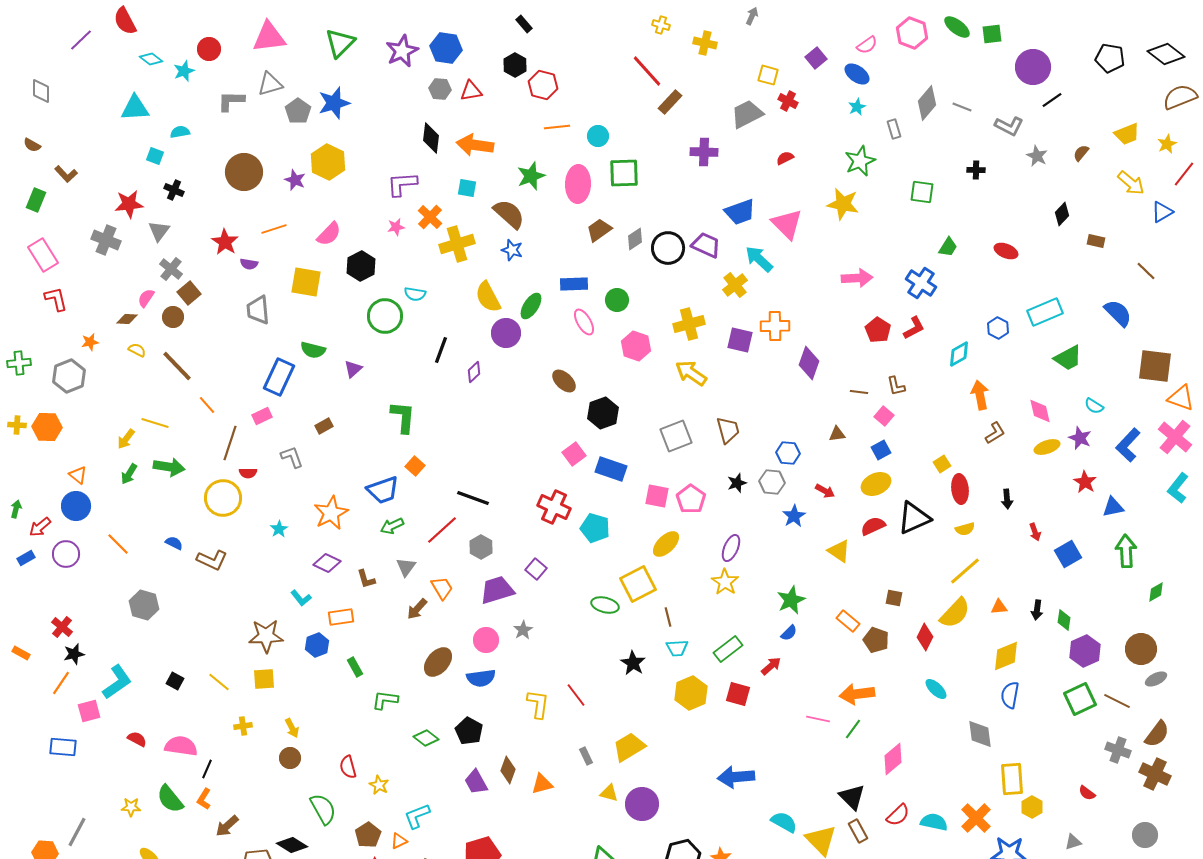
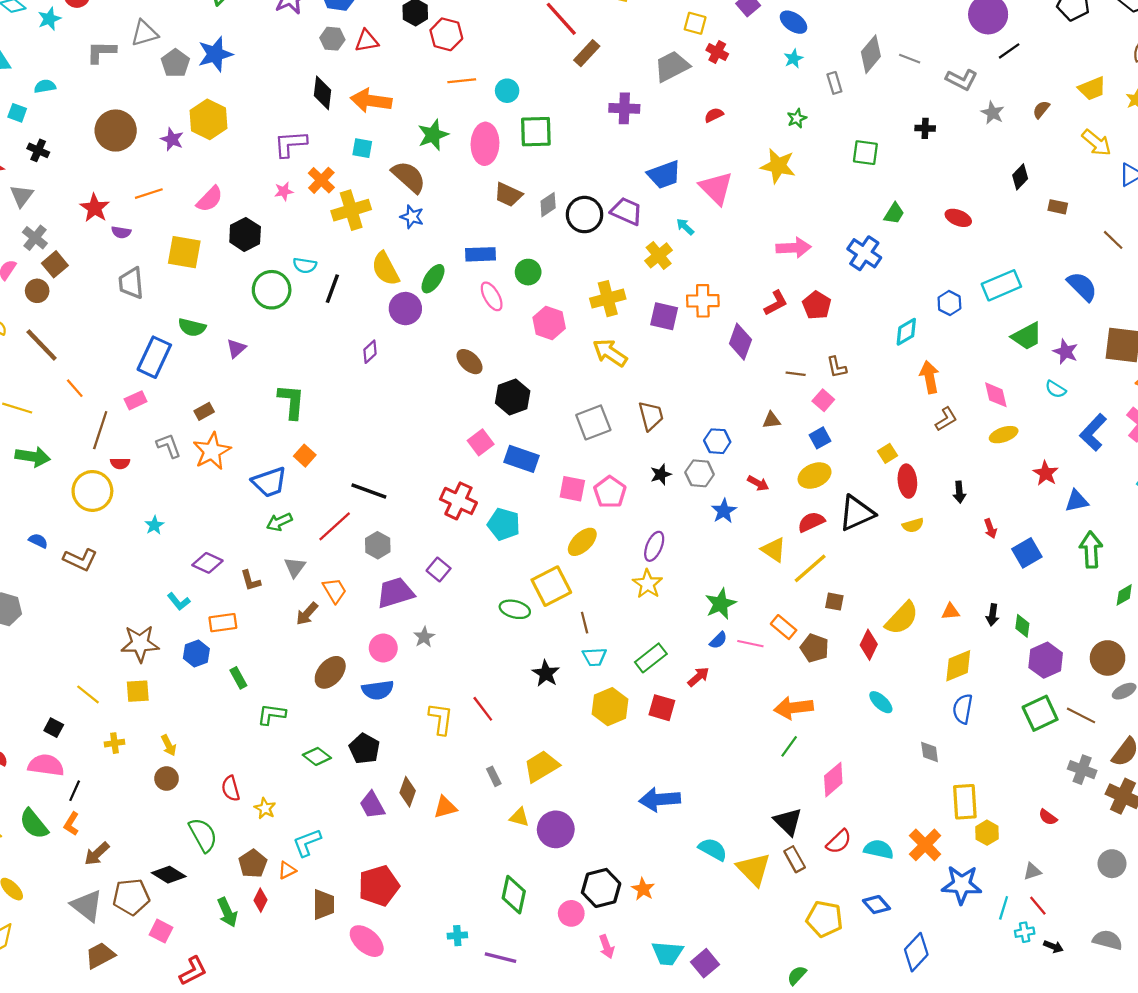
green star: (860, 161) -> (797, 118), size x0.6
brown trapezoid: (599, 230) -> (508, 195), turned -120
cyan arrow: (759, 259) -> (685, 227), size x0.6
red L-shape: (914, 328) -> (776, 303), moved
black line: (441, 350) -> (332, 289), moved
purple star: (1080, 438) -> (1066, 352), moved
orange star: (331, 513) -> (212, 451), moved
yellow line: (965, 571) -> (810, 568), moved
black square: (175, 681) -> (54, 728), moved
pink line: (818, 719) -> (750, 644), moved
gray diamond: (980, 734) -> (930, 752), size x0.7

